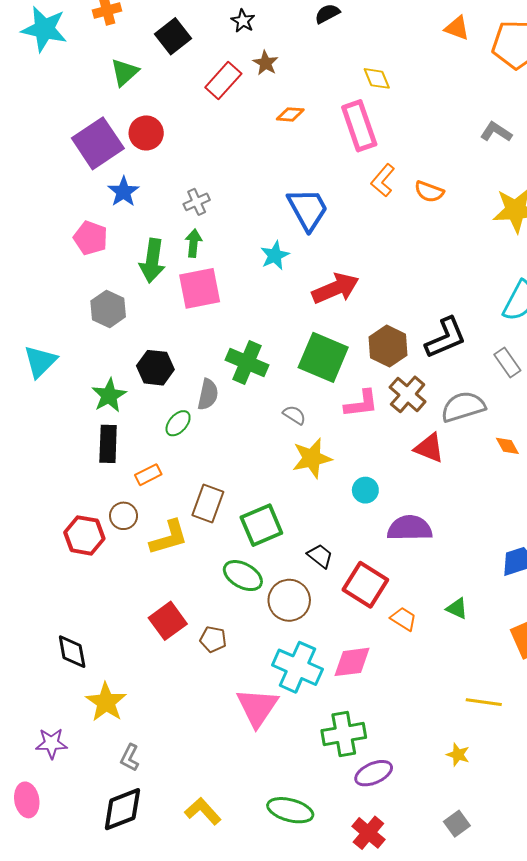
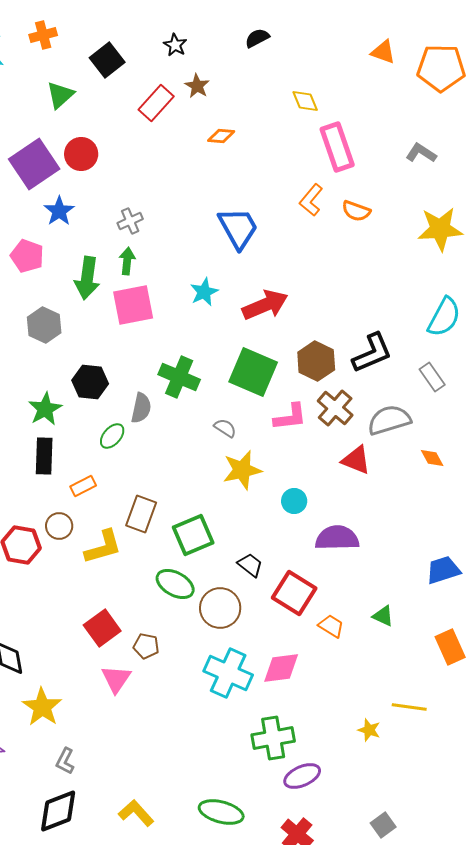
pink rectangle: (359, 126) -> (337, 147), moved
cyan star: (275, 255) -> (204, 292), moved
pink triangle: (257, 707) -> (116, 679), moved, size x0.7
yellow star: (458, 755) -> (369, 730), moved

